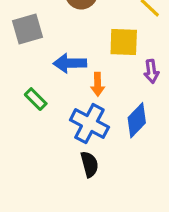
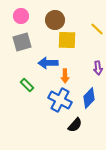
yellow square: (124, 42) -> (67, 40), moved
black semicircle: (89, 164) -> (75, 125), moved, turned 56

